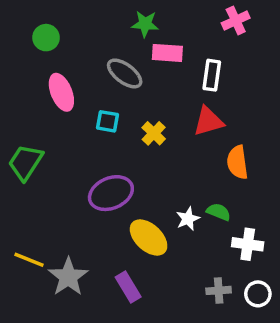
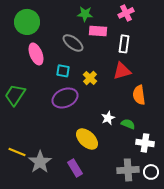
pink cross: (236, 20) -> (126, 13), moved
green circle: (46, 38) -> (27, 22), size x1.6
purple ellipse: (111, 193) -> (65, 98), moved
white star: (188, 219) -> (108, 118), moved
gray cross: (219, 290) -> (128, 170), size x1.5

